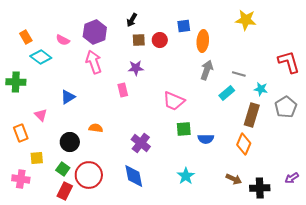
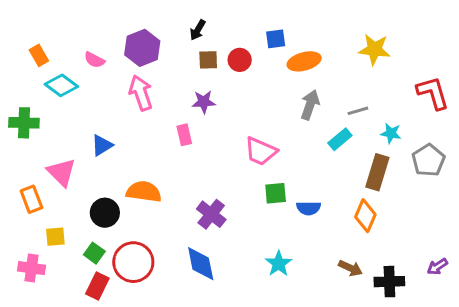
yellow star: (246, 20) -> (374, 49), moved
orange ellipse: (203, 41) -> (304, 61), turned 70
gray line: (239, 74) -> (358, 111), turned -32
pink triangle: (41, 115) -> (61, 172), size x1.5
orange semicircle: (96, 128) -> (144, 192), size x1.6

